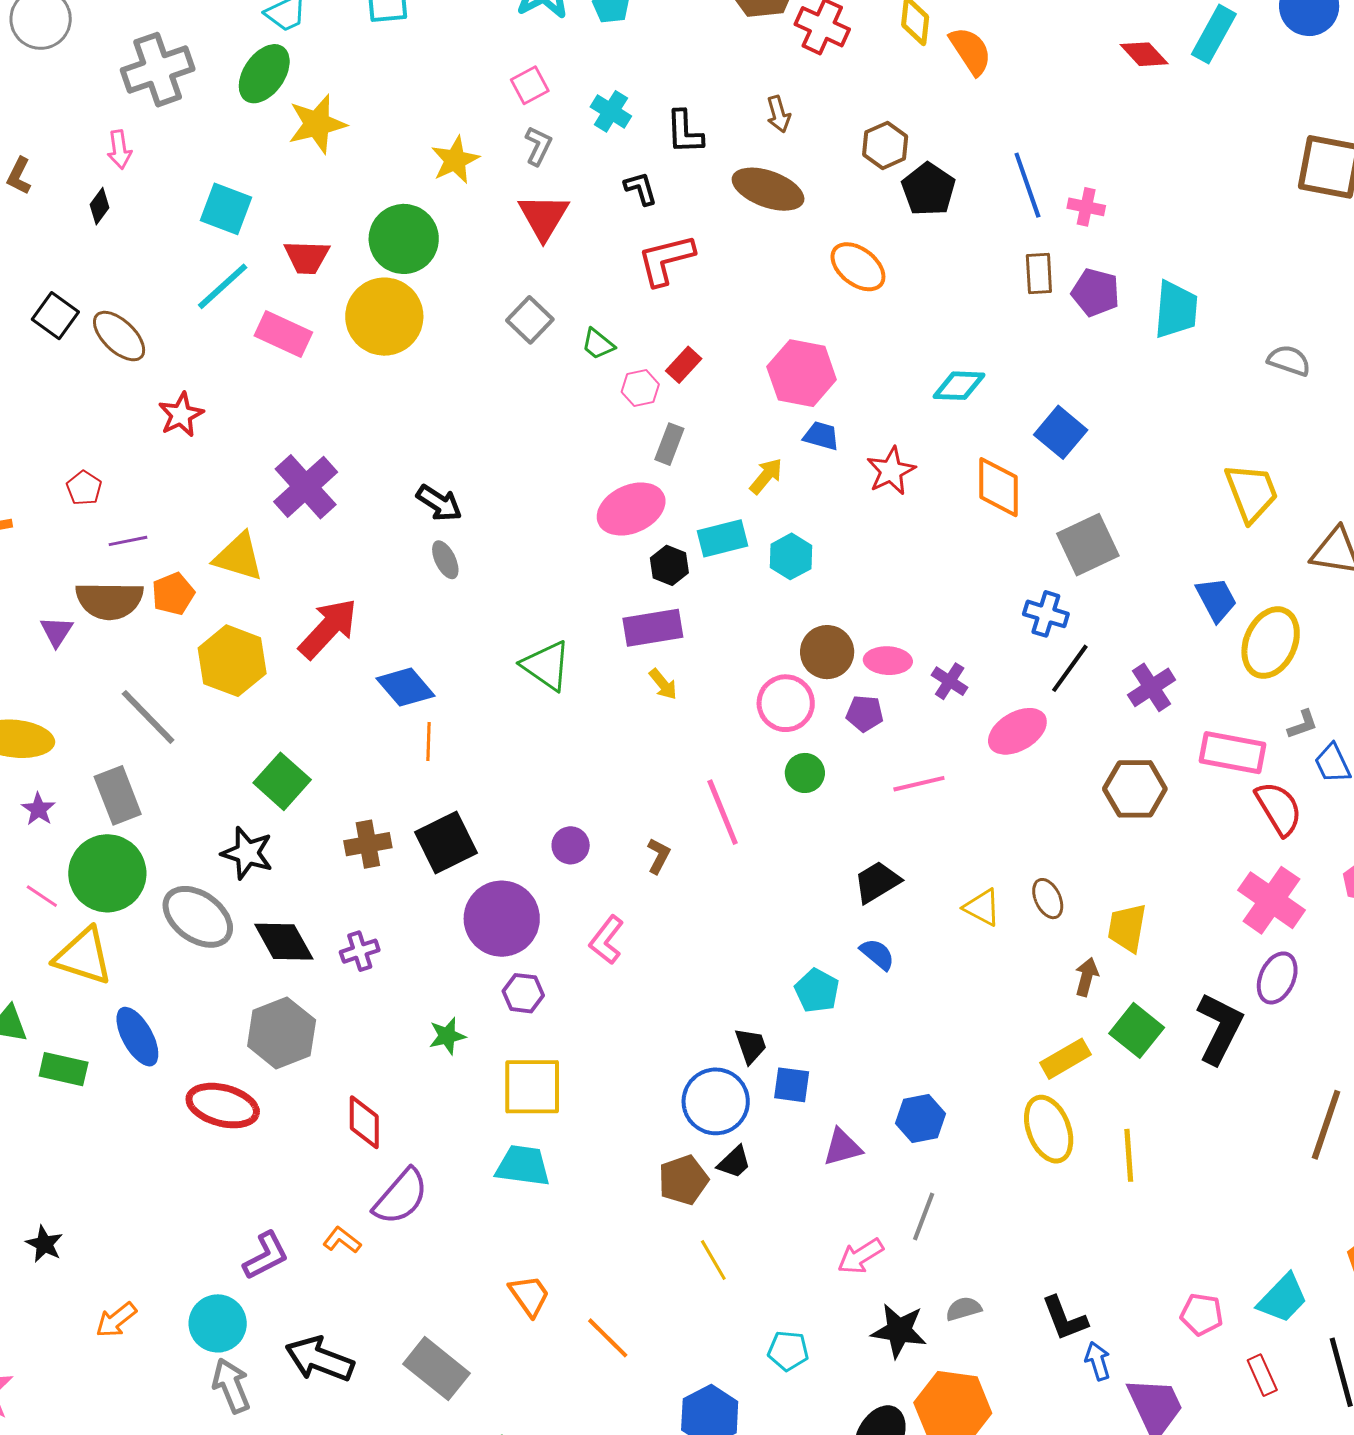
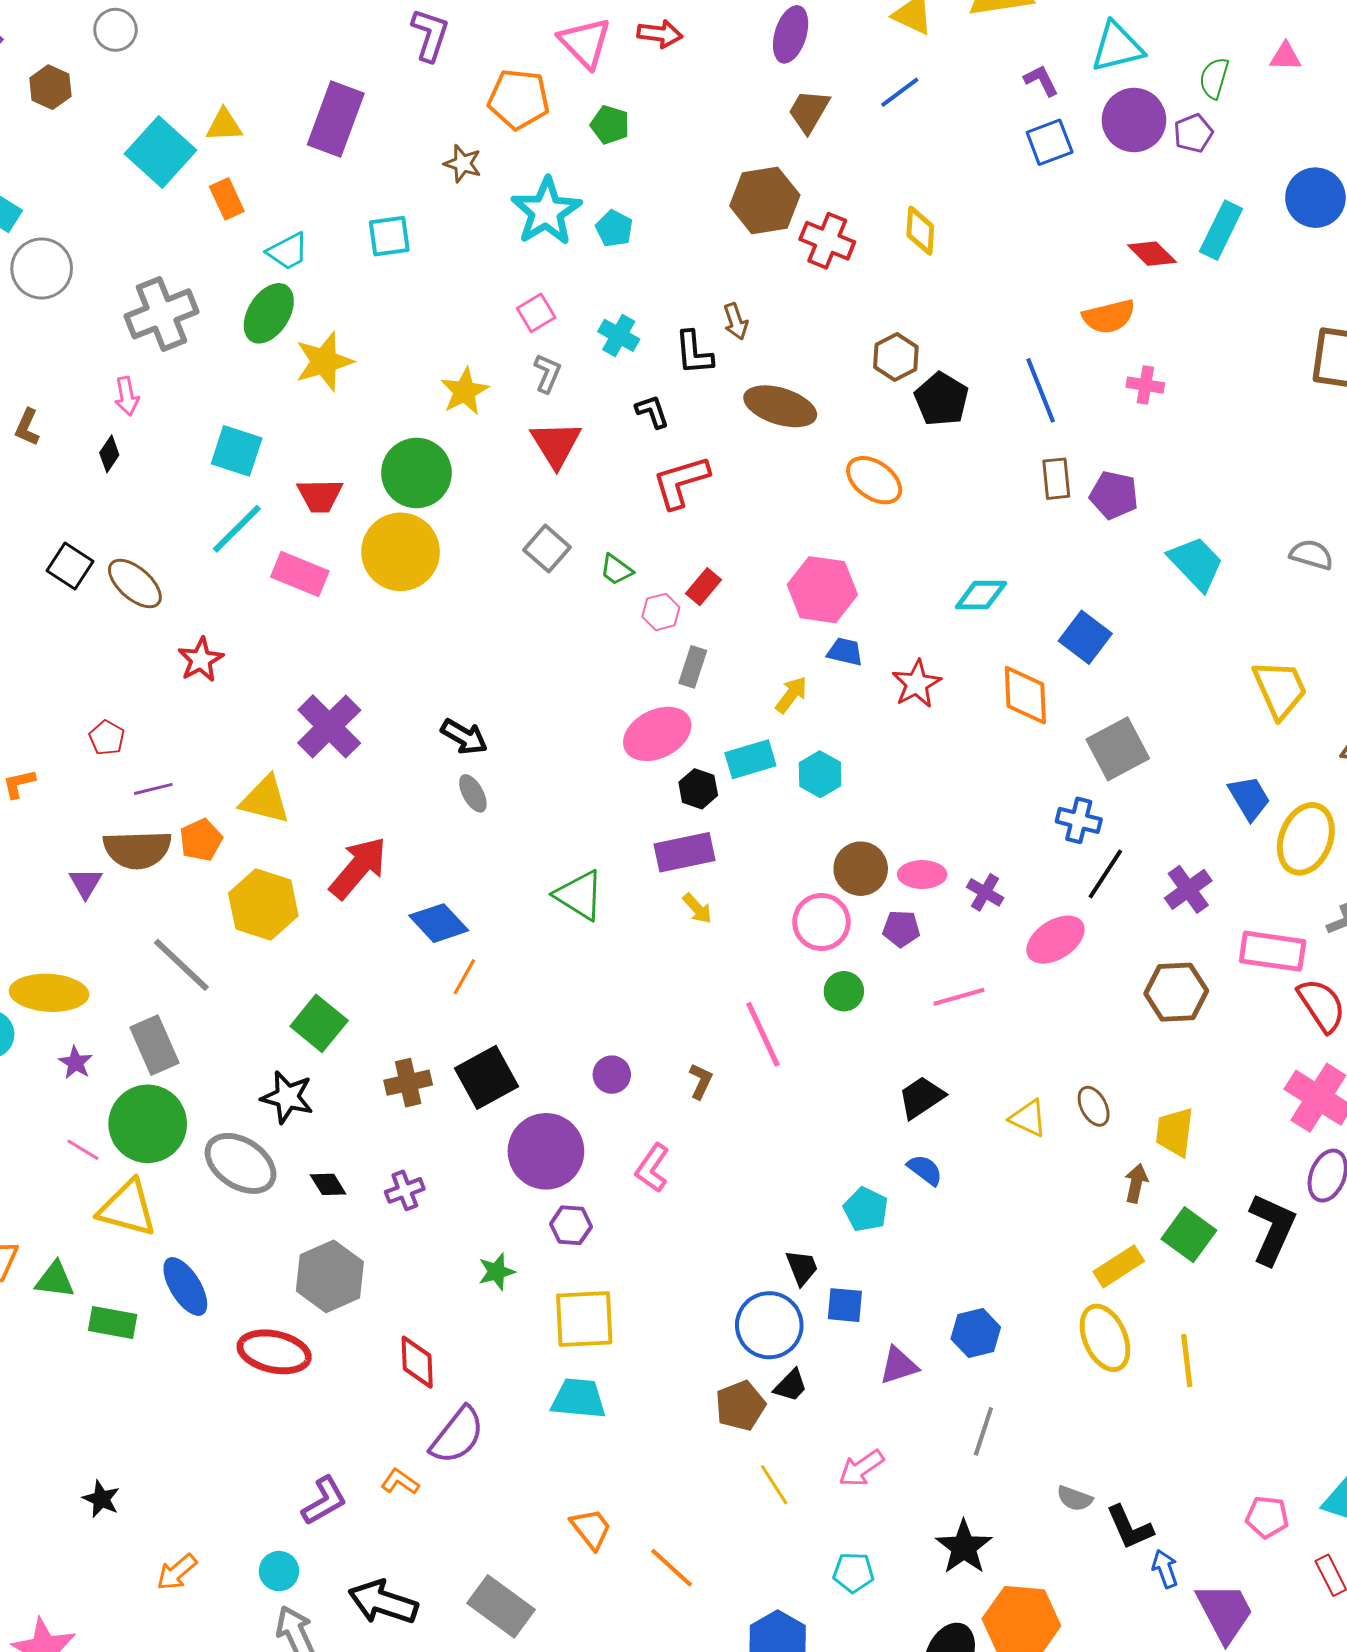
orange semicircle: (970, 51) -> (1109, 316), moved, turned 112
brown arrow: (779, 114) -> (736, 321), moved
pink cross: (1086, 207) -> (1145, 385), moved
cyan trapezoid: (1176, 310) -> (1196, 563), moved, turned -46
orange line: (429, 741) -> (464, 977), turned 30
black diamond: (284, 942) -> (328, 1184), size x0.6
pink arrow: (860, 1256) -> (861, 1468), moved
gray semicircle: (964, 1309) -> (1075, 1498), moved, turned -141
cyan circle: (218, 1323) -> (279, 1571), size x0.7
black star: (899, 1331) -> (964, 1547), turned 30

